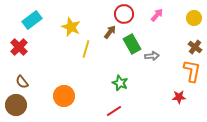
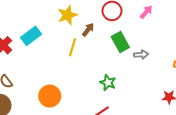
cyan rectangle: (32, 20) -> (31, 36), moved
yellow star: (71, 27) -> (67, 15), moved, turned 30
brown arrow: (110, 32) -> (88, 30), moved

